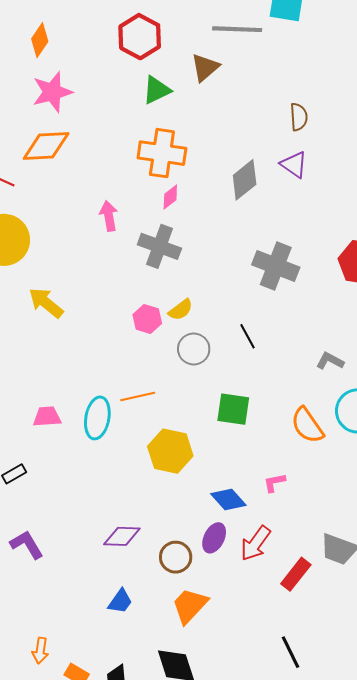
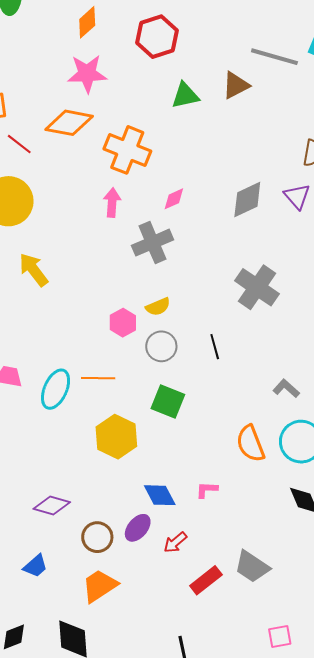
red hexagon: (140, 37) -> (157, 37), moved
orange cross: (162, 153) -> (127, 150), moved
gray cross: (159, 246) -> (153, 243), turned 33
pink hexagon: (147, 319) -> (123, 323), moved
green square: (233, 409) -> (168, 402), moved
red arrow: (256, 543) -> (175, 542), size x0.7

